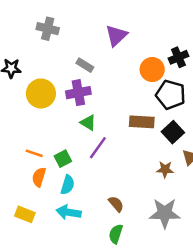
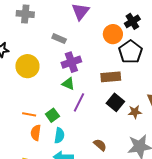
purple cross: (78, 93) -> (71, 62), moved
black pentagon: (171, 95) -> (131, 52), turned 30
black square: (173, 132) -> (115, 102), moved

